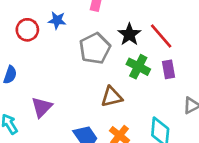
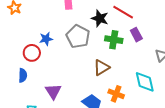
blue star: (57, 20) -> (46, 39), moved
red circle: (27, 30) -> (32, 53), moved

